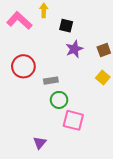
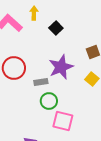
black square: (66, 26) -> (56, 28), turned 32
purple star: (74, 49) -> (61, 67), moved, size x1.4

